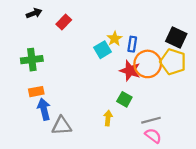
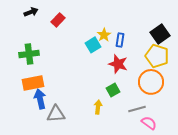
black square: (176, 38) -> (160, 34), turned 30
orange circle: (148, 64) -> (151, 82), moved
orange rectangle: (36, 92) -> (33, 83), size x1.5
green square: (124, 99) -> (113, 90), turned 32
pink semicircle: (153, 136) -> (149, 123), moved

